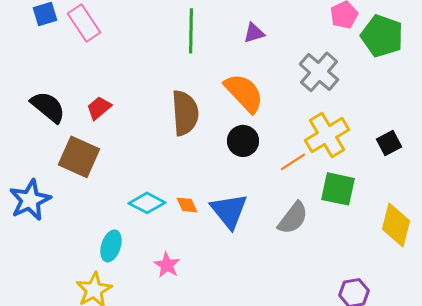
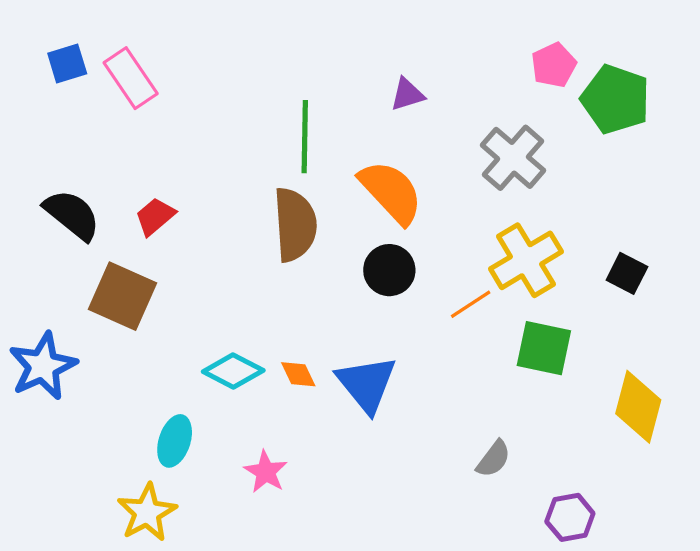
green line: (191, 31) -> (305, 137), moved
black square: (389, 143) -> (627, 273), turned -35
gray semicircle: (293, 218) -> (493, 459), moved, size x0.7

